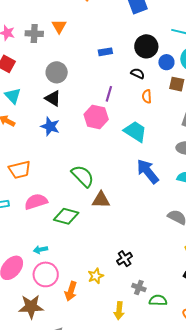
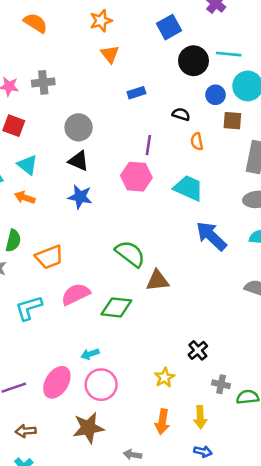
orange triangle: (59, 26) -> (110, 54), moved
black circle: (146, 46) -> (194, 61), moved
orange arrow: (71, 291) -> (162, 422), moved

